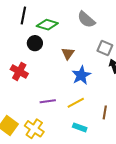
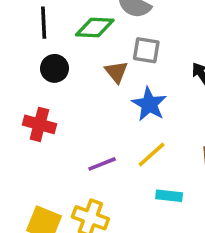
black line: (23, 16) -> (44, 23), moved
green diamond: (47, 25) -> (95, 27), moved
gray square: (105, 48) -> (146, 50), moved

